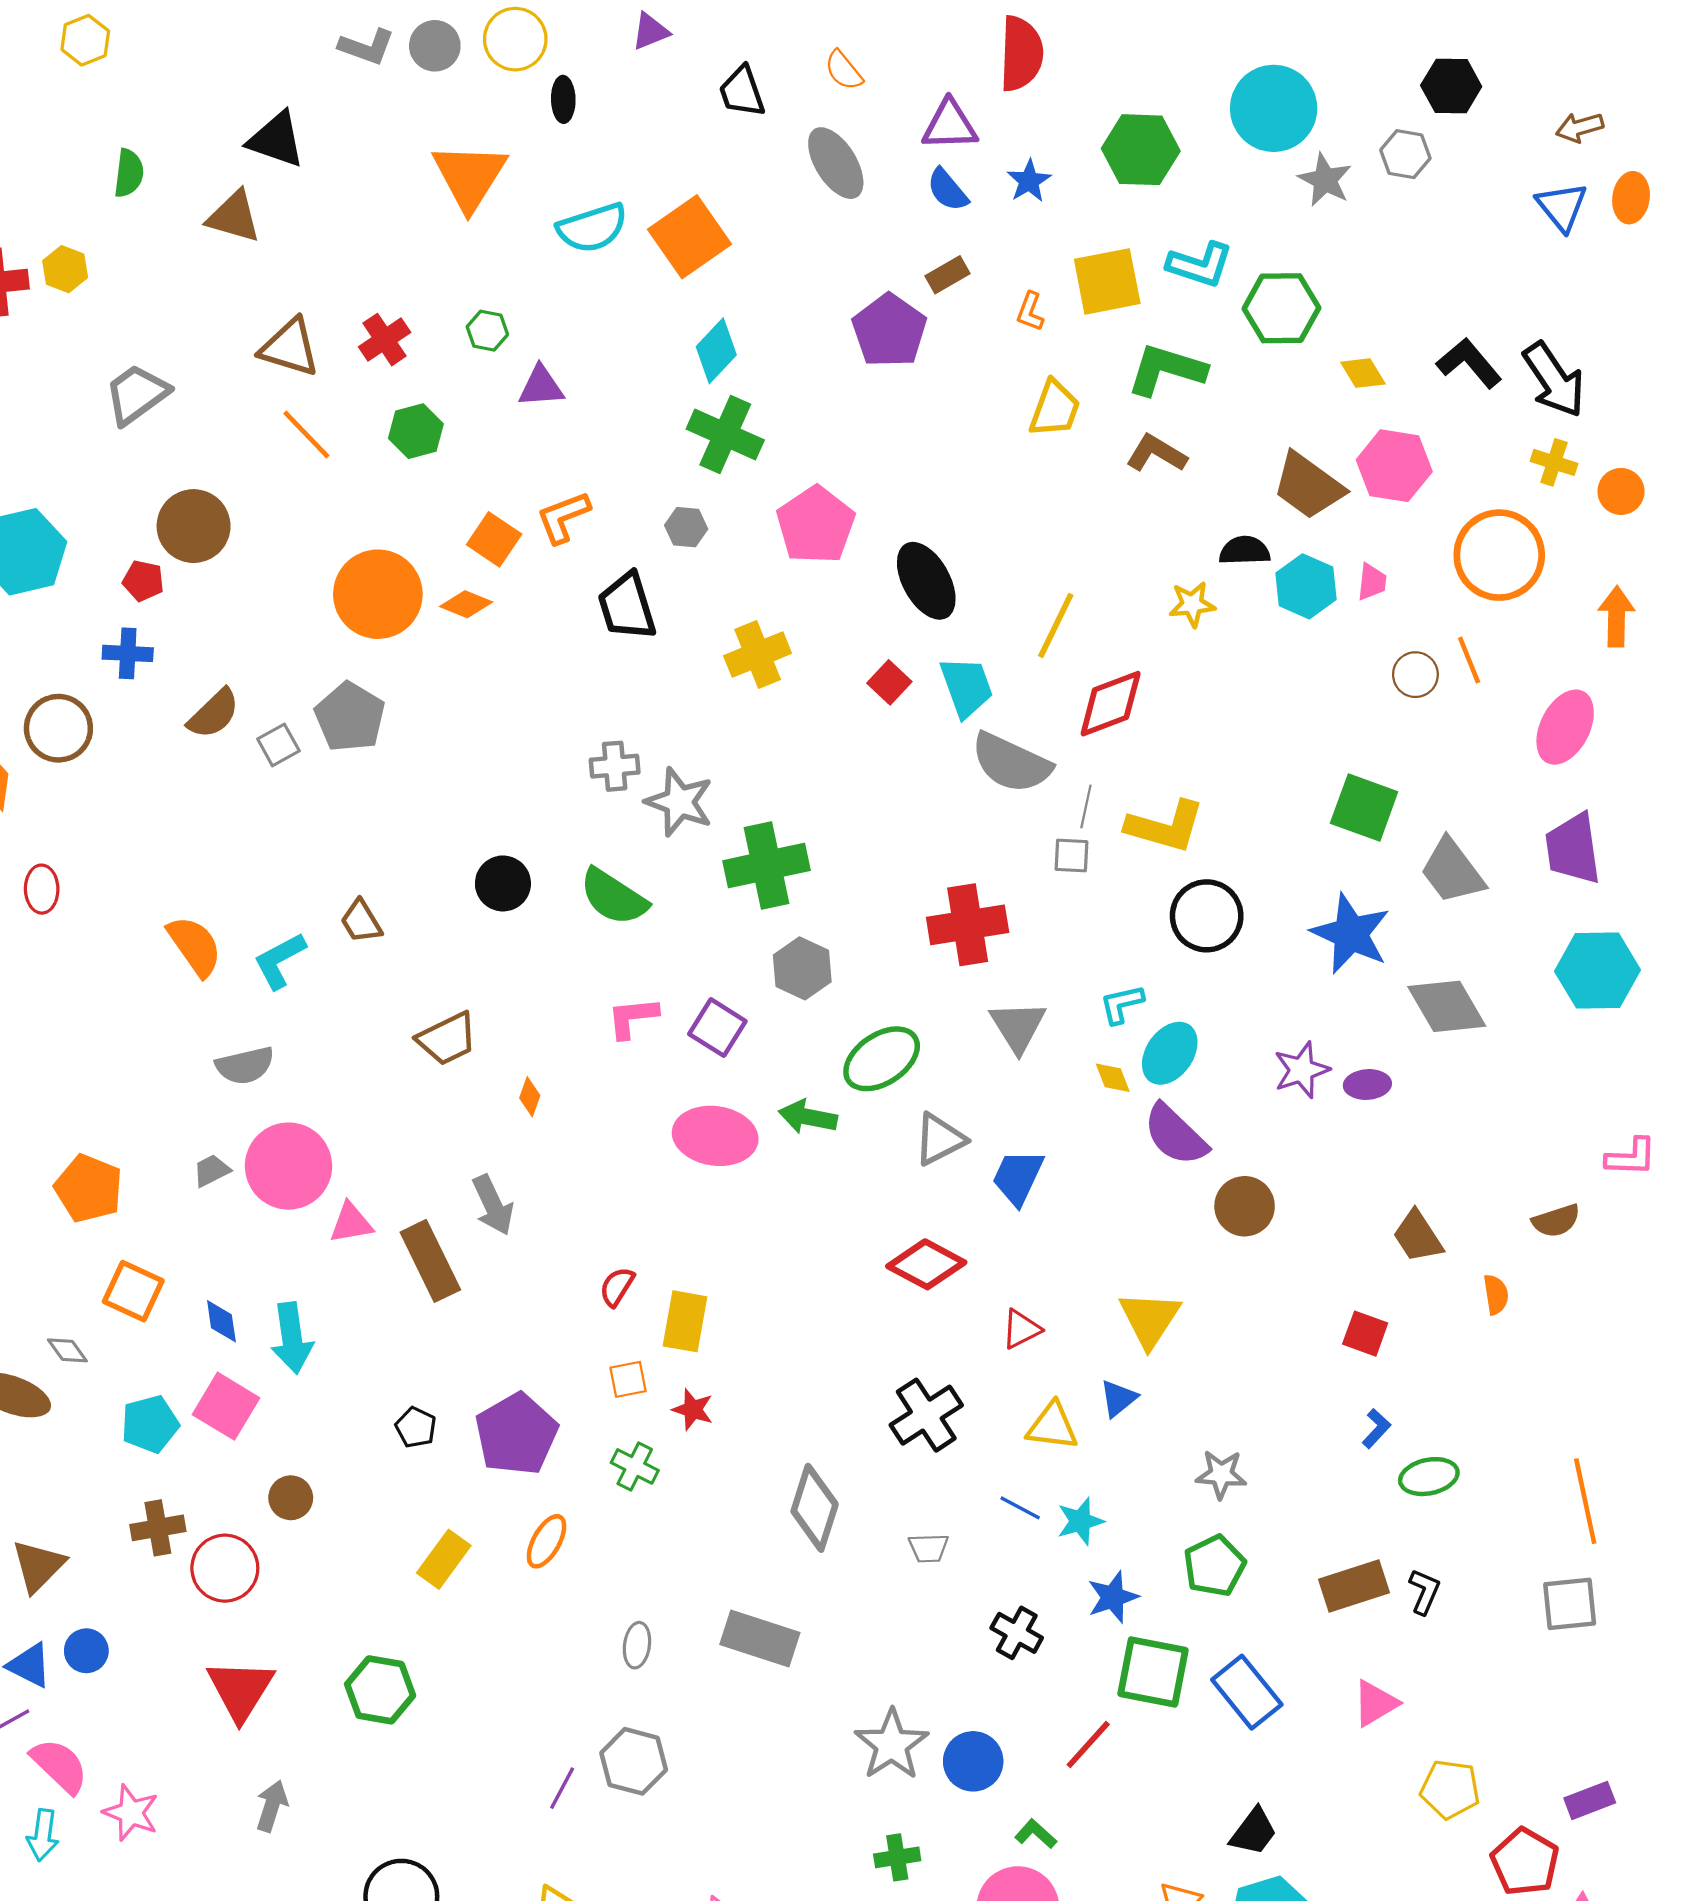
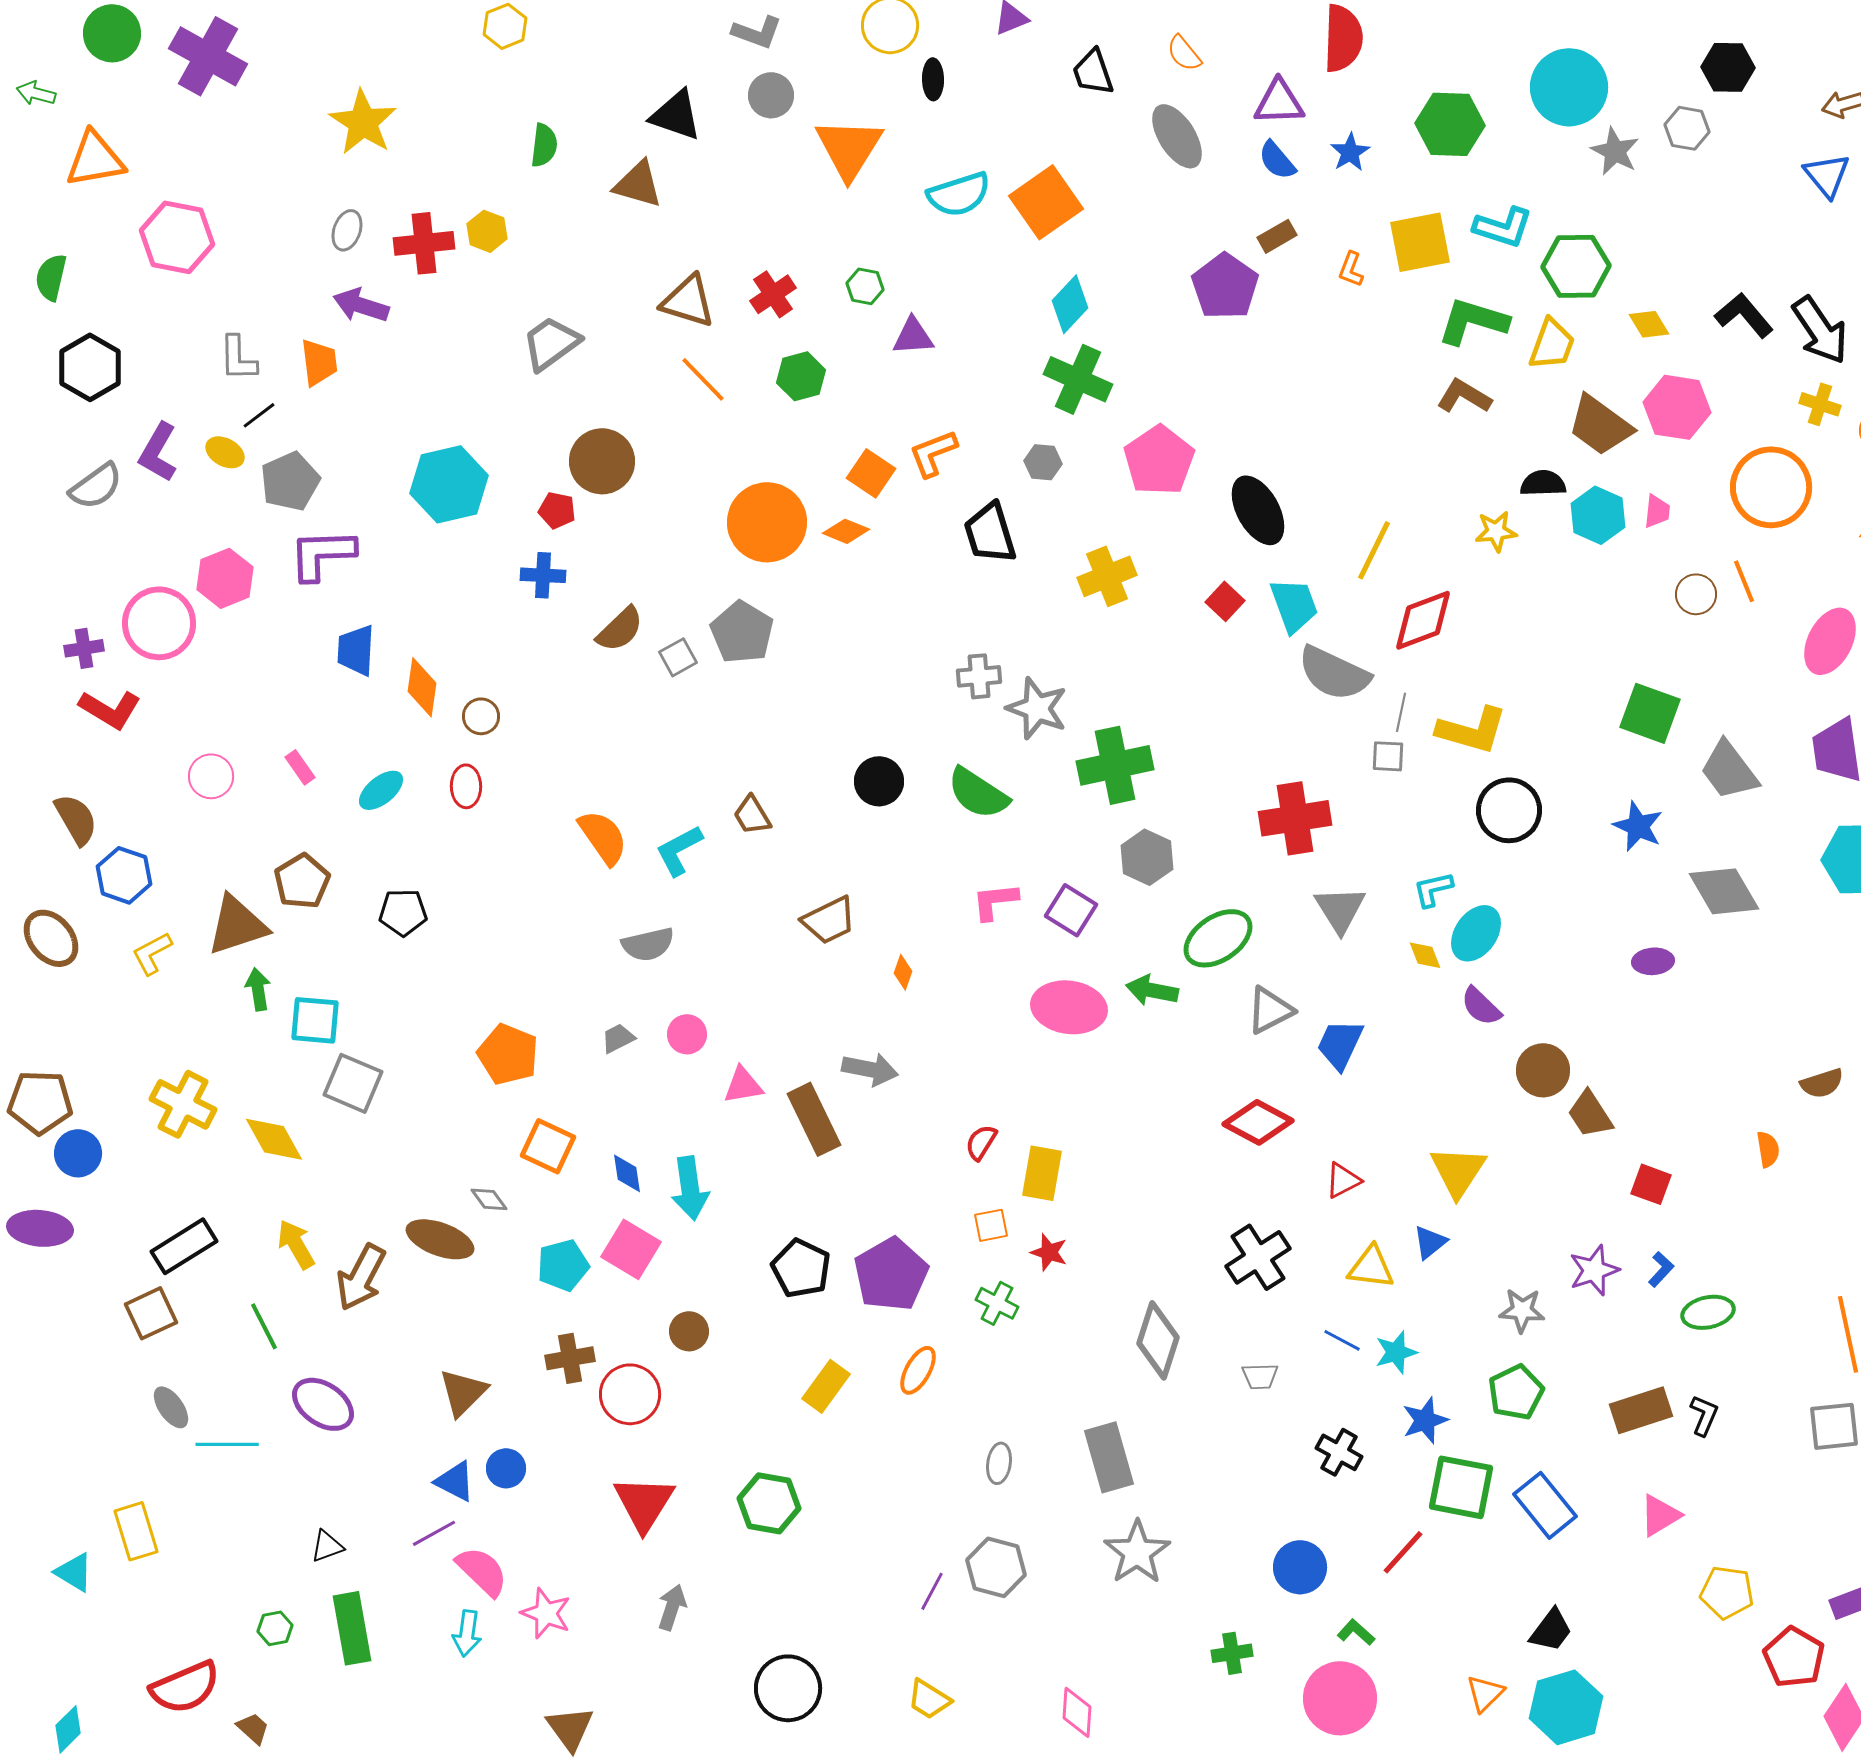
gray circle: (435, 46) -> (771, 95), moved
yellow trapezoid: (1055, 409) -> (1552, 344), moved
brown circle: (58, 728) -> (481, 716), moved, size x0.6
blue star: (1351, 934) -> (1638, 826), size x0.7
purple star: (1302, 1070) -> (1594, 1270), moved
purple semicircle: (1175, 1135) -> (1481, 1006), size x0.7
pink circle: (289, 1166) -> (687, 1034), size x0.5
gray arrow: (493, 1205) -> (870, 1069), turned -54
brown trapezoid: (1418, 1236) -> (1590, 1114), moved
black pentagon: (416, 1427) -> (801, 1268), size x1.6
gray rectangle: (760, 1638) -> (1109, 1457), turned 56
gray star: (892, 1745) -> (1137, 1552), moved

